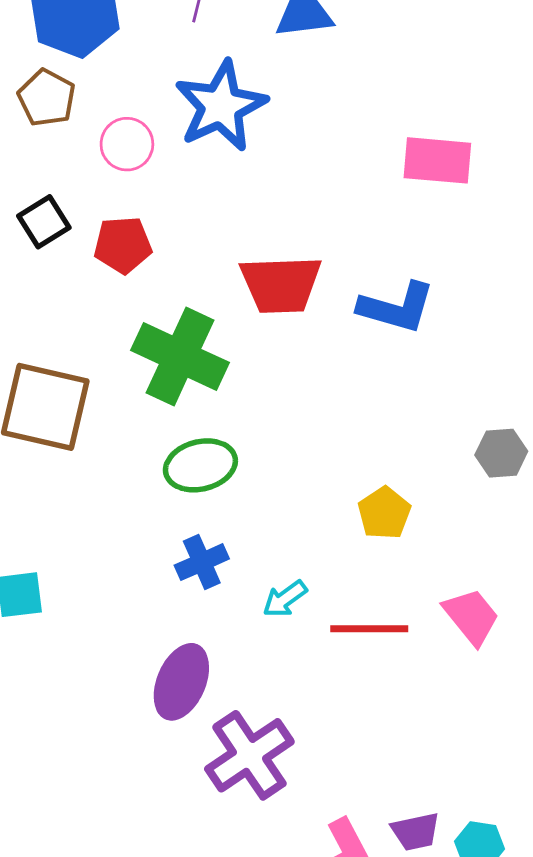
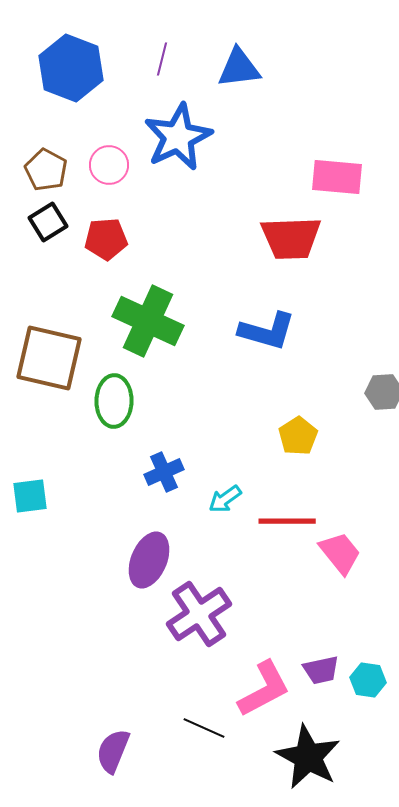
brown pentagon: (47, 98) -> (46, 170), moved
red trapezoid: (281, 284) -> (291, 238), moved
blue L-shape: (396, 307) -> (267, 331), moved
green ellipse: (200, 465) -> (114, 401), moved, turned -75
pink trapezoid: (471, 616) -> (340, 553), moved

